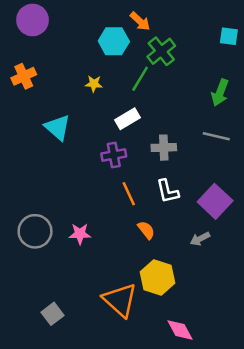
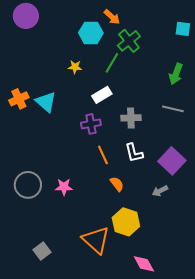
orange cross: (24, 76) -> (19, 99), moved

